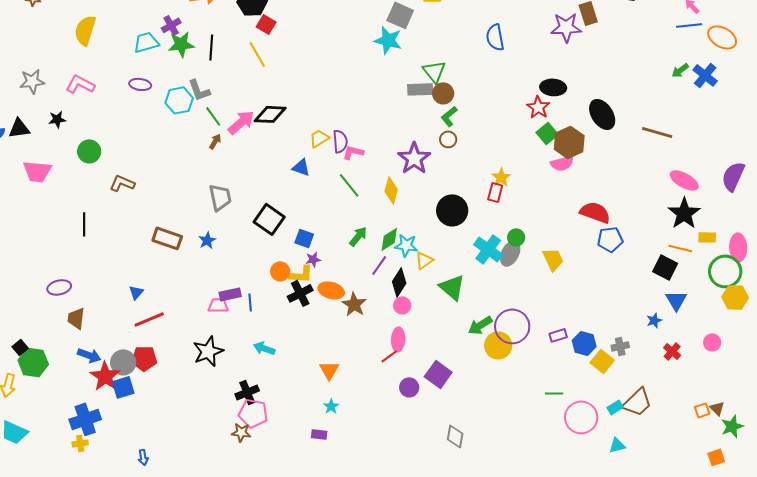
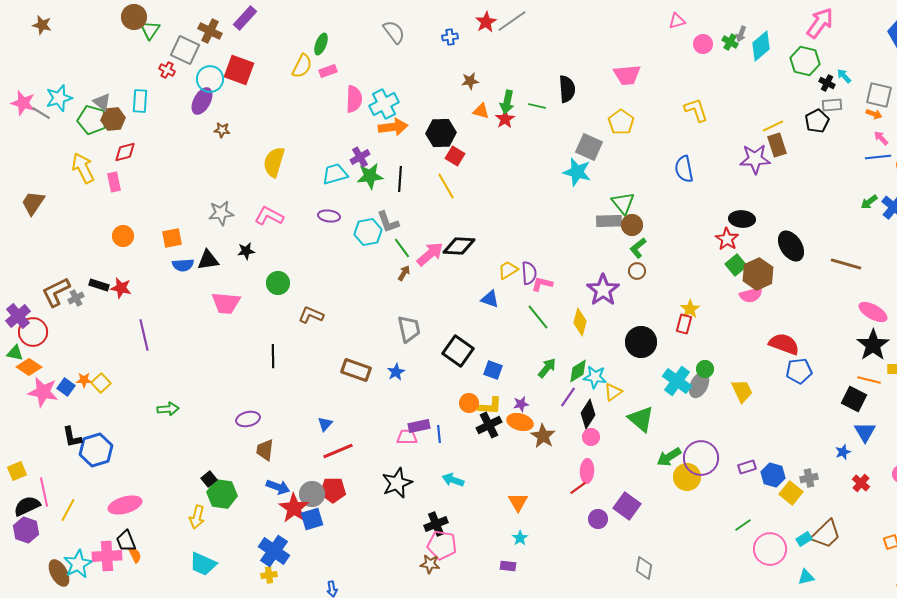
purple star: (313, 259) -> (521, 404), moved
green line: (554, 393) -> (743, 525), turned -36
blue cross: (85, 419) -> (274, 551), turned -36

